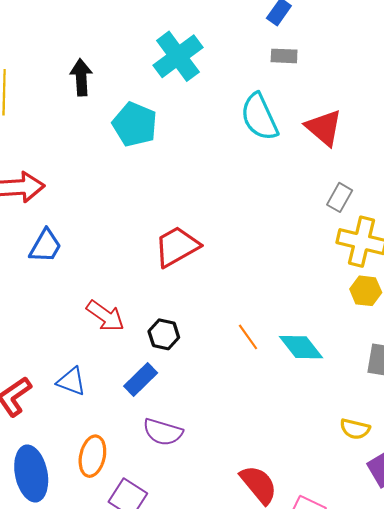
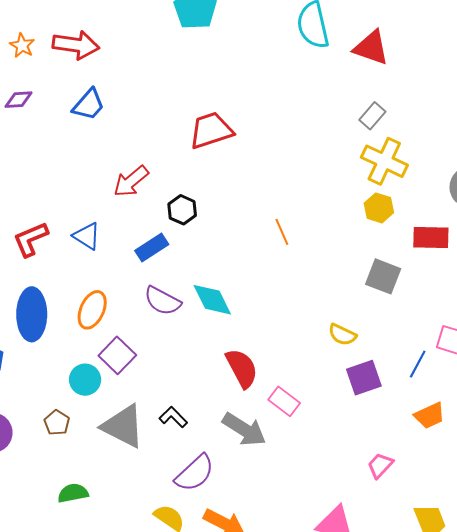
red triangle: (324, 128) -> (371, 48), turned -33
red arrow: (105, 316) -> (131, 181), turned 93
orange line: (248, 337) -> (282, 232), moved
cyan diamond: (301, 347) -> (212, 300), moved

